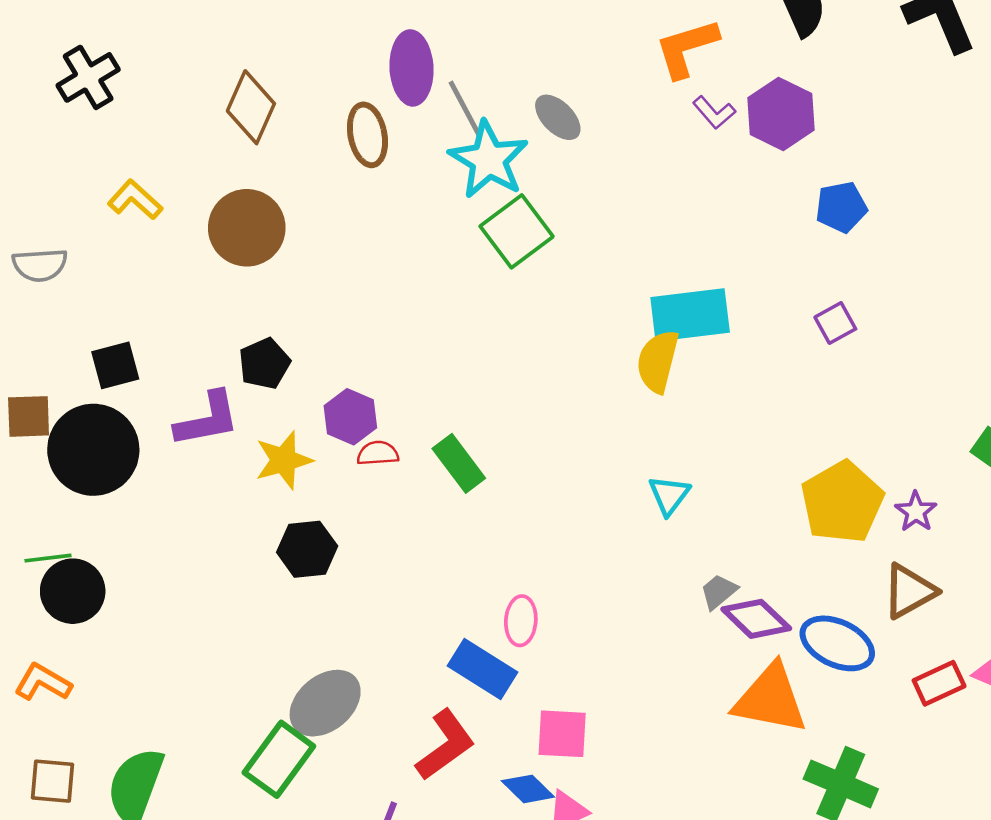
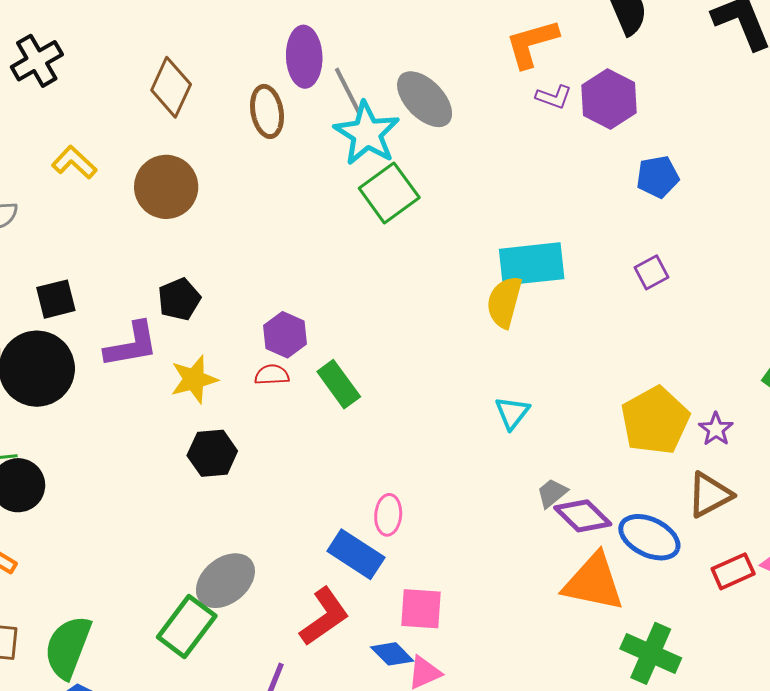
purple L-shape: (714, 112) -> (554, 97), turned -30
gray ellipse: (558, 117) -> (425, 99), size x1.5
purple hexagon: (350, 417) -> (285, 335), moved

